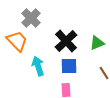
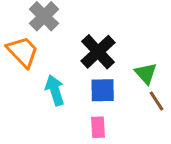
green triangle: (97, 43) -> (146, 73), moved, turned -49

